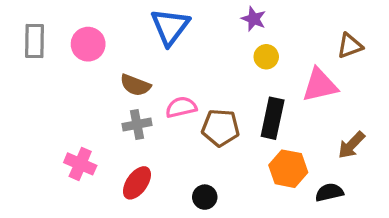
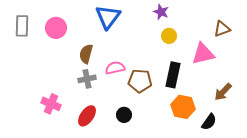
brown semicircle: (135, 85) -> (86, 54), turned 84
black semicircle: (329, 192) -> (209, 122), turned 138
black circle: (205, 197) -> (124, 115), moved

